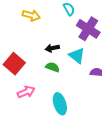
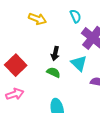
black arrow: (52, 48) -> (55, 53), turned -72
pink arrow: (26, 92) -> (15, 94), moved

